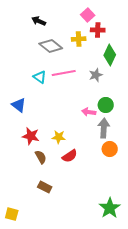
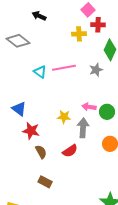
gray diamond: (51, 46) -> (18, 41), moved
blue triangle: (19, 105) -> (19, 109), moved
green circle: (106, 105) -> (107, 112), moved
gray arrow: (104, 128) -> (83, 128), moved
yellow star: (59, 137) -> (64, 117), moved

